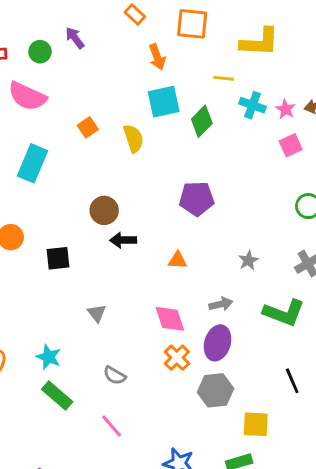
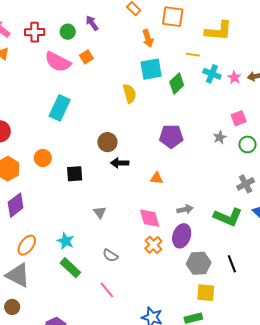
orange square: (88, 127) -> (86, 57), moved
pink square: (291, 145) -> (239, 118), moved
gray star: (248, 260) -> (220, 137), moved
gray hexagon: (216, 390) -> (199, 263), moved

